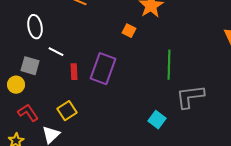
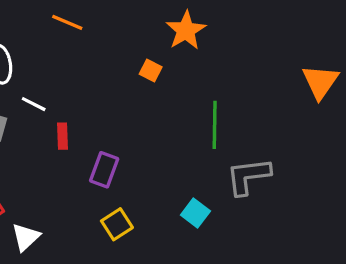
purple rectangle: (103, 69) -> (104, 170), moved, size x0.7
yellow square: (67, 111) -> (117, 224), moved

